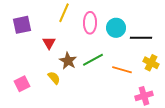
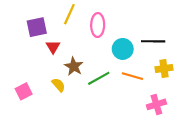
purple square: (22, 25) -> (37, 27), moved
cyan circle: (116, 28) -> (123, 49), moved
green line: (93, 60) -> (99, 78), moved
yellow cross: (151, 63) -> (164, 69), turned -35

